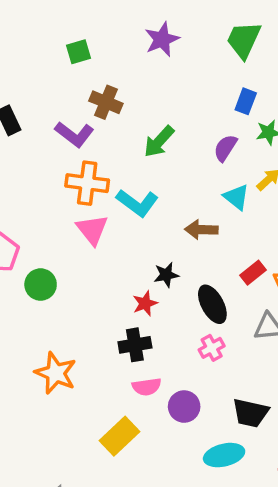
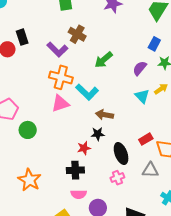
pink triangle: (92, 230) -> (60, 103), turned 42
brown arrow: (201, 230) -> (104, 115), moved

